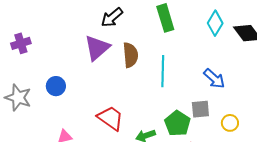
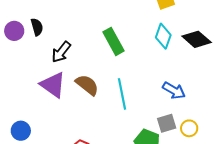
purple triangle: (97, 48) -> (53, 85), turned -32
brown semicircle: (130, 55) -> (87, 85), turned -35
yellow circle: (230, 123) -> (189, 128), moved

